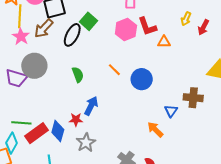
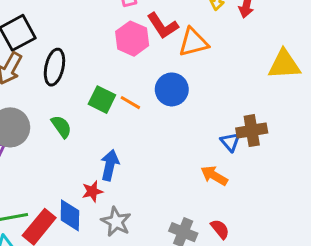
green square: (88, 21) -> (102, 100), moved
orange triangle: (164, 42) -> (193, 42), size x1.5
green semicircle: (78, 75) -> (61, 127), moved
blue circle: (142, 79) -> (172, 89), moved
brown cross: (193, 98) -> (252, 131), moved

